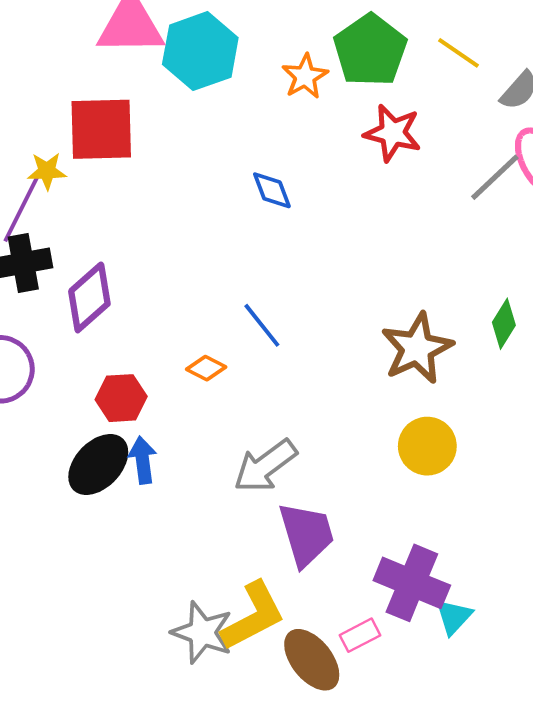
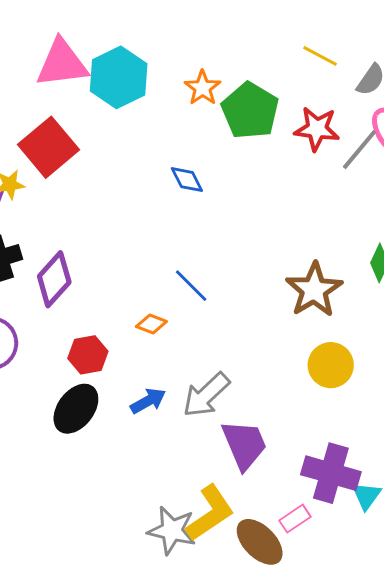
green pentagon: (370, 50) -> (250, 111), moved
red square: (101, 129) -> (48, 147), turned -32
red star: (393, 133) -> (317, 129), moved
blue arrow: (143, 460) -> (148, 401), moved, turned 75

